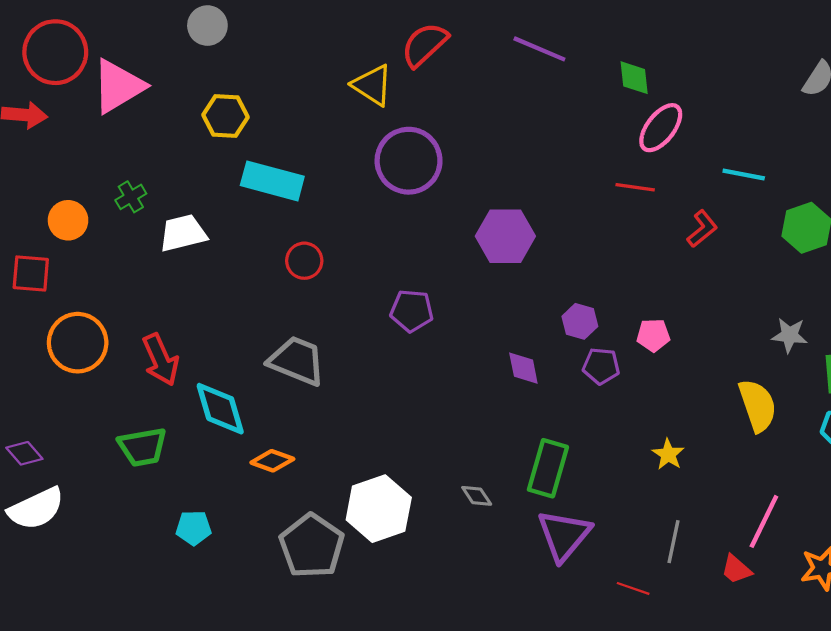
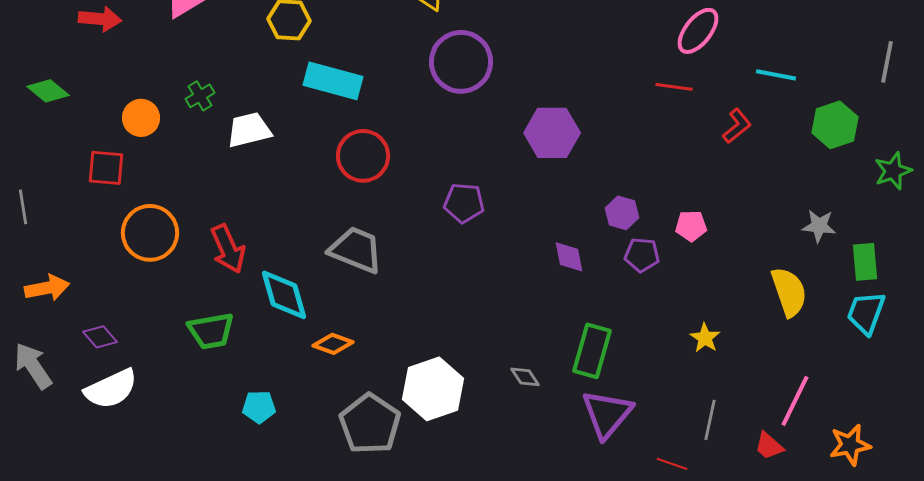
red circle: (304, 261) -> (363, 156), size x1.5

